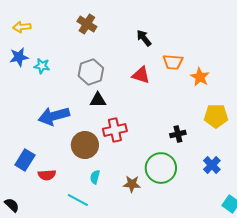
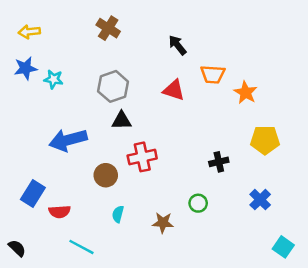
brown circle: (85, 145) -> (106, 175), size x0.7
green circle: (161, 168) -> (198, 203), size x0.5
cyan line: (78, 200) -> (81, 247), moved

